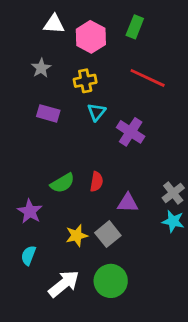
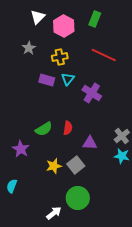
white triangle: (54, 24) -> (38, 17), turned -49
purple rectangle: (48, 113) -> (47, 80), moved
cyan semicircle: (28, 255) -> (12, 186), moved
white arrow: (64, 284) -> (54, 213), moved, size x0.7

